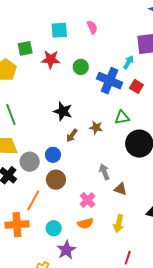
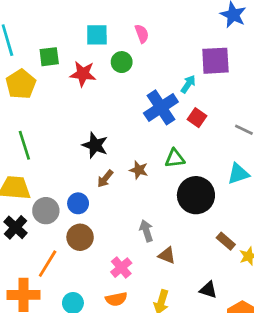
green circle: (81, 67) -> (122, 62), moved
blue cross: (110, 81) -> (161, 107), turned 30

